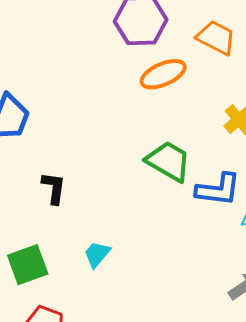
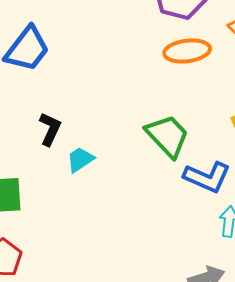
cyan trapezoid: (97, 254) -> (80, 160), moved

